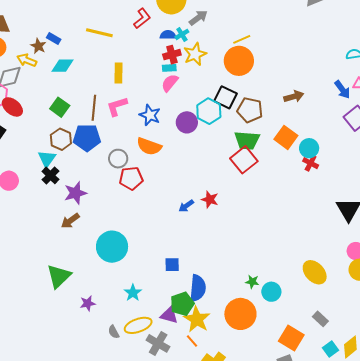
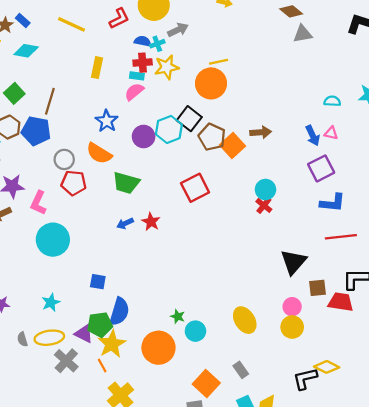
yellow rectangle: (119, 73) -> (97, 68), moved
pink L-shape: (117, 106) -> (38, 203), moved, turned -60
orange square: (286, 137) -> (233, 146), moved
green trapezoid: (247, 140) -> (126, 183), moved
cyan circle: (112, 247) -> (53, 240), moved

